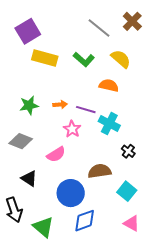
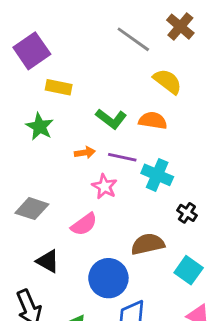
yellow rectangle: (45, 58) -> (59, 87), size x0.7
green L-shape: (84, 59) -> (111, 119), moved
green star: (29, 105) -> (40, 127), moved, turned -30

